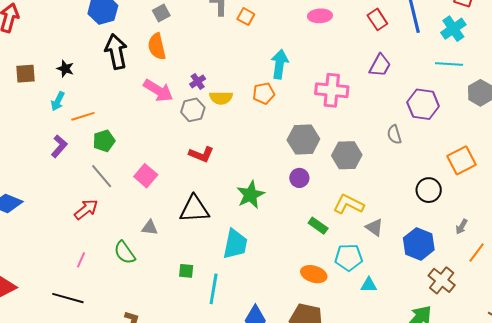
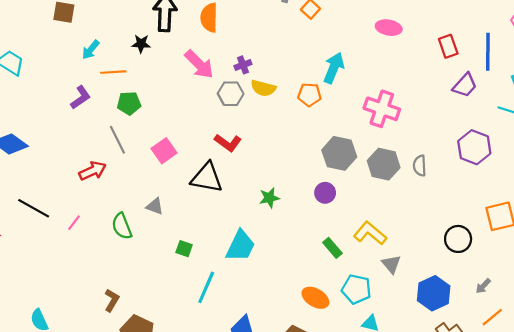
purple trapezoid: (380, 65) -> (465, 85), moved
black star: (65, 69) -> (141, 44), moved, turned -30
gray semicircle: (394, 135) -> (420, 166), moved
gray hexagon: (347, 155) -> (384, 164), moved
green star: (250, 195) -> (269, 198), size x0.7
black triangle: (194, 209) -> (207, 178), moved
green square: (186, 271) -> (184, 249), moved
black line: (68, 298) -> (34, 208), moved

